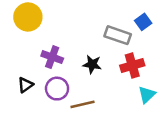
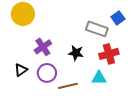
purple cross: (52, 57) -> (43, 47), turned 36
cyan triangle: (147, 95) -> (99, 78), moved, turned 42

